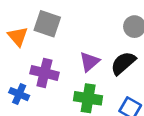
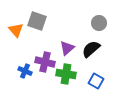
purple cross: (44, 73) -> (45, 62), moved
blue cross: (19, 94) -> (25, 71), moved

